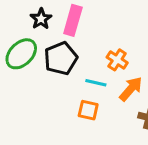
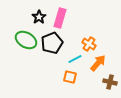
green ellipse: (21, 54) -> (26, 40), turned 75
cyan line: (96, 83) -> (75, 59), turned -40

